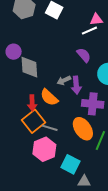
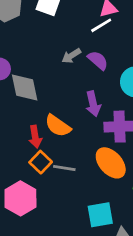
gray arrow: (64, 80) -> (71, 56), moved
orange square: (33, 121) -> (41, 162), size x0.7
pink hexagon: (44, 149) -> (20, 198), moved
cyan square: (70, 164) -> (100, 215), turned -30

